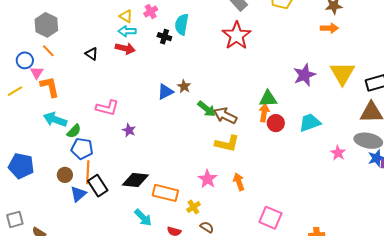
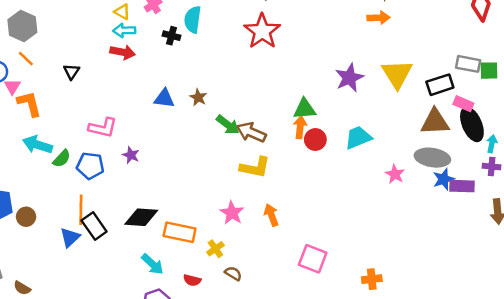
black triangle: (92, 54) -> (72, 71), moved, turned 32
blue triangle: (165, 92) -> (164, 98), moved, turned 36
blue pentagon: (82, 149) -> (90, 166), moved
brown circle: (65, 175) -> (26, 217), moved

